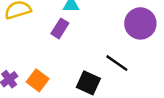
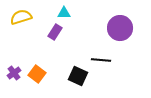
black line: (117, 63) -> (101, 60), turned -30

